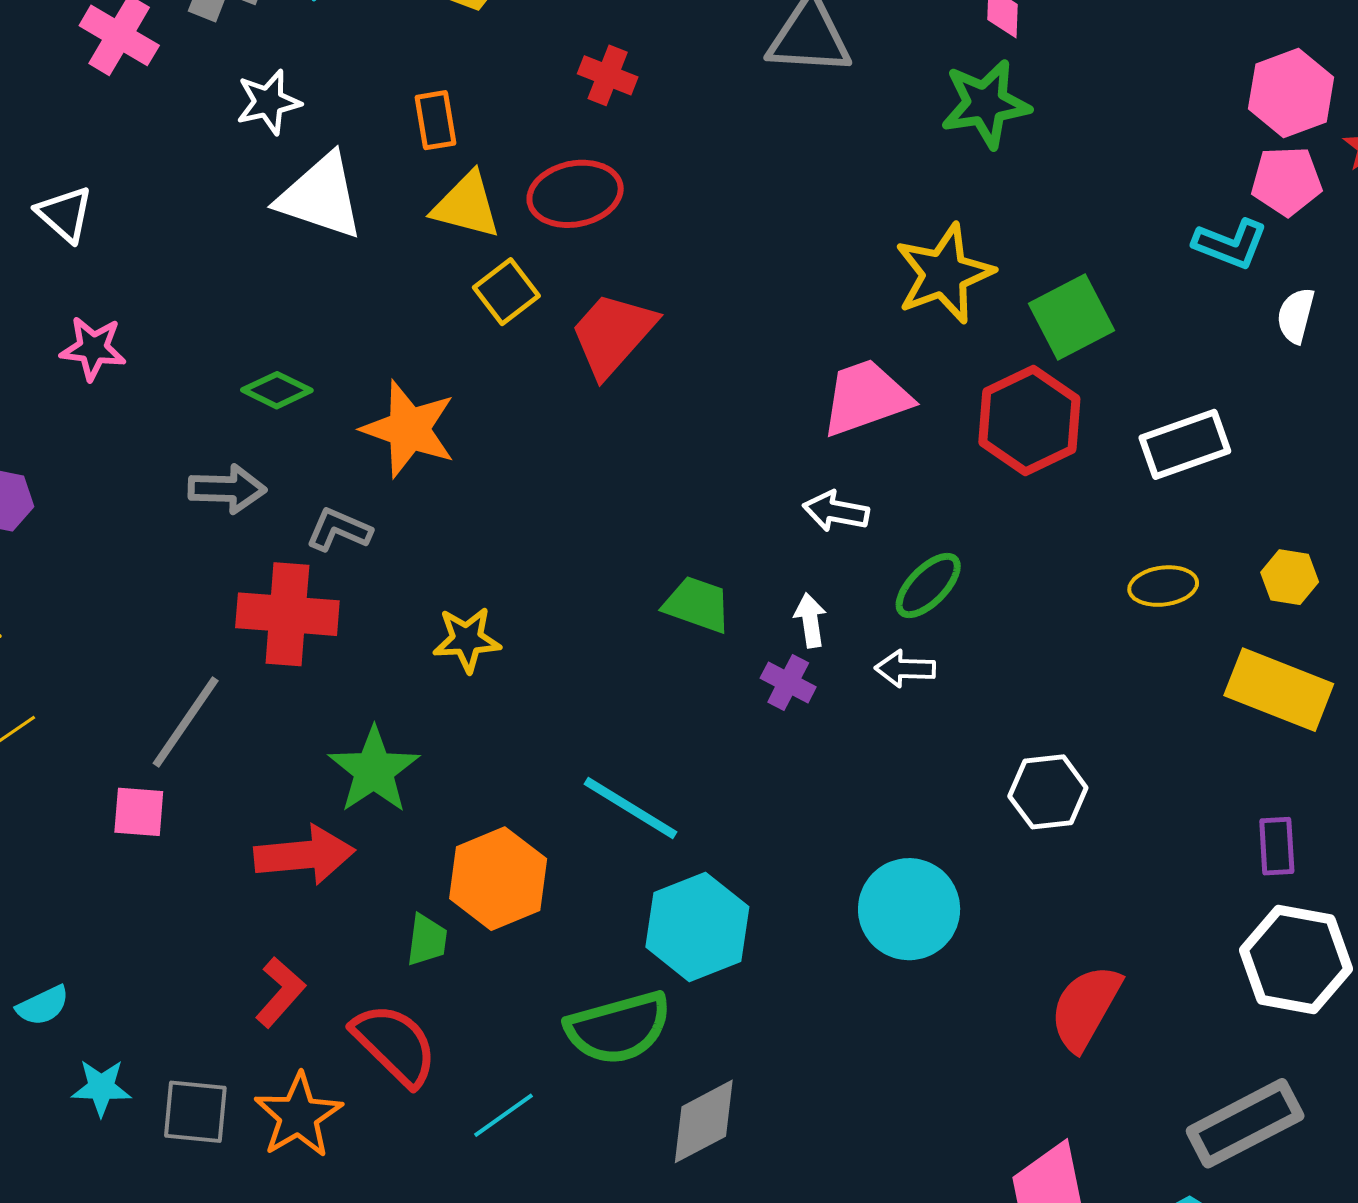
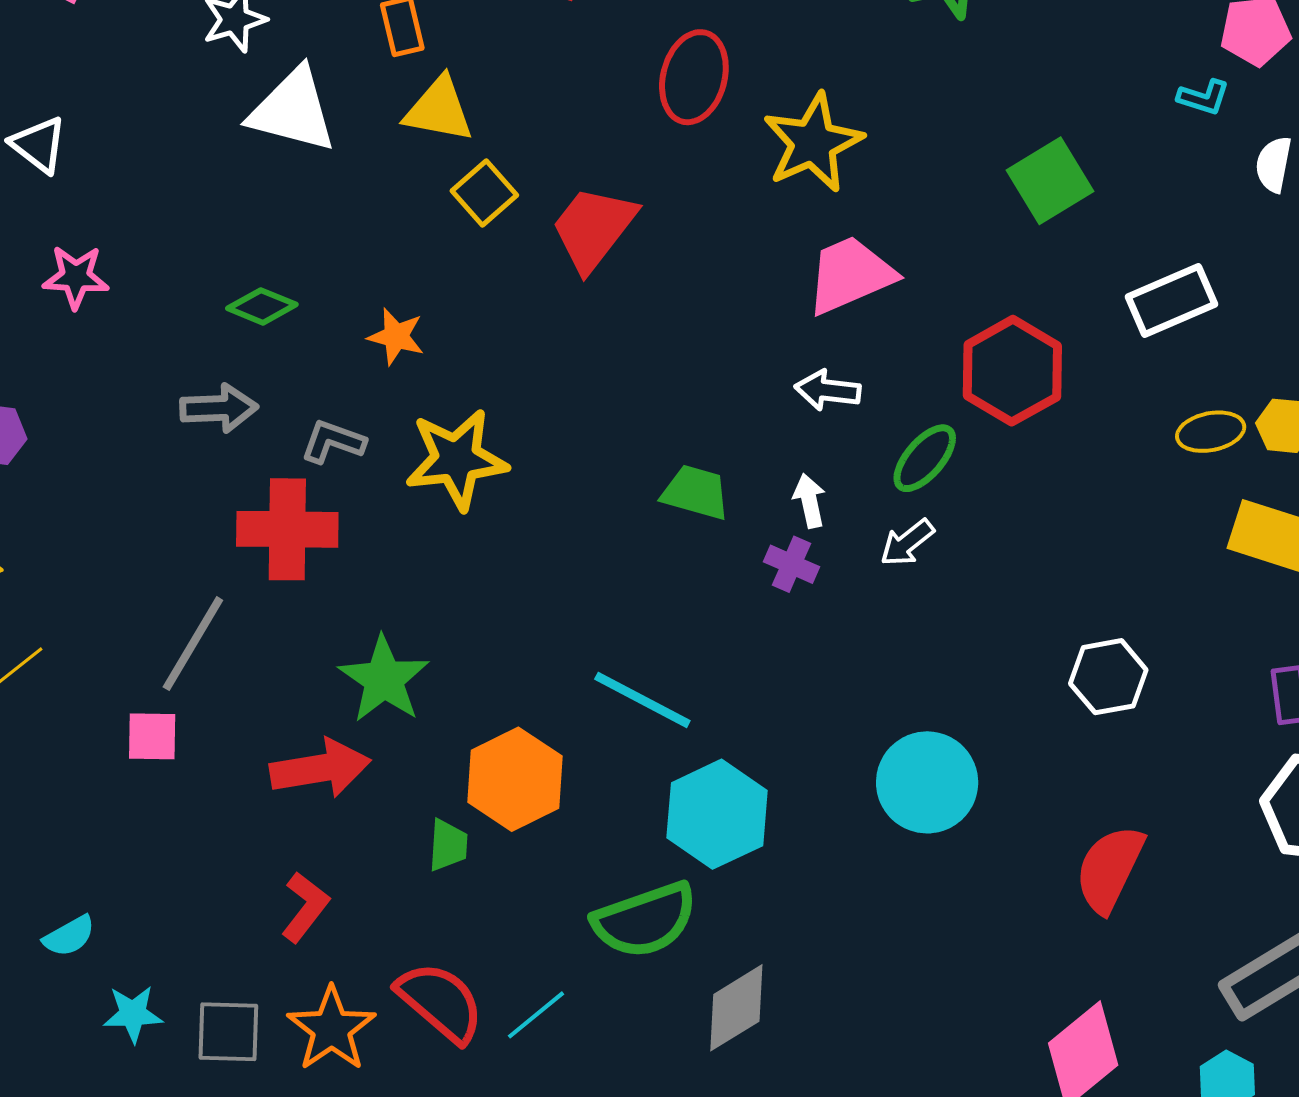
red ellipse: (575, 194) -> (694, 77), moved, turned -60
cyan L-shape: (1230, 244) -> (1204, 97), size x0.7
yellow star: (944, 274) -> (813, 143), moved
red hexagon: (1029, 420) -> (1012, 371), moved
orange star: (409, 429) -> (396, 336), size x0.6
yellow ellipse: (1163, 586) -> (1211, 432), moved
yellow star: (467, 640) -> (456, 459), moved, size x1.5
white arrow: (905, 669) -> (907, 543), turned -36
white hexagon: (1048, 792) -> (1108, 677), moved
red semicircle: (395, 1044) -> (440, 1002), moved

